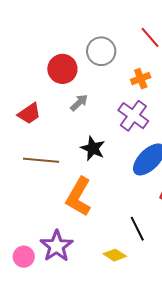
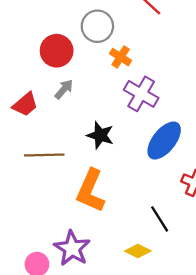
orange cross: (141, 79) -> (121, 57), moved, turned -30
gray arrow: (79, 103) -> (64, 89), moved

